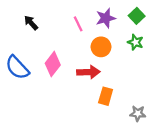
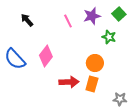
green star: (135, 42) -> (109, 37), moved
orange circle: (101, 47) -> (95, 63), moved
red arrow: (88, 72) -> (69, 82), moved

